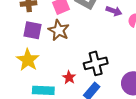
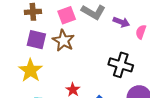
black cross: (96, 63) -> (121, 65), moved, turned 30

